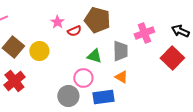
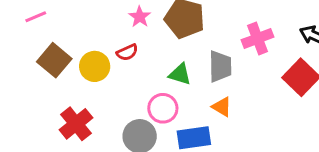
pink star: (57, 22) -> (140, 17), moved
red semicircle: (74, 31) -> (127, 52), moved
red cross: (14, 81) -> (76, 124), moved

